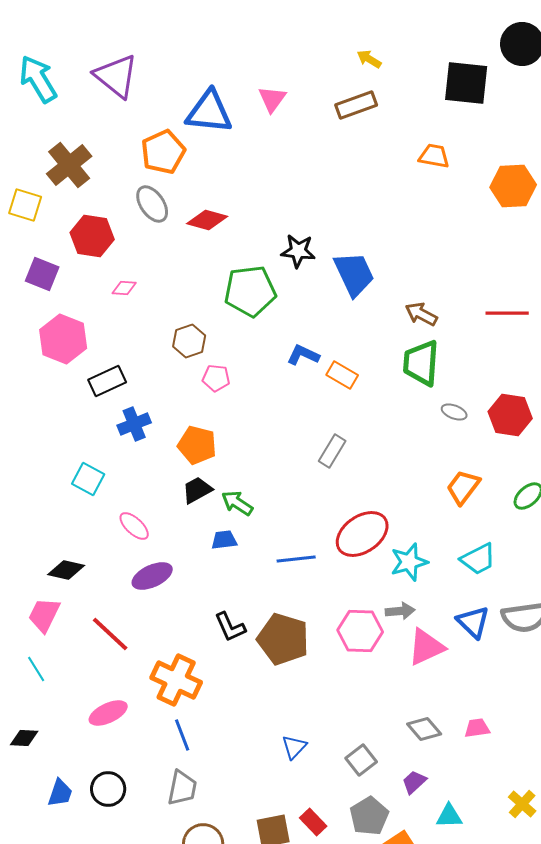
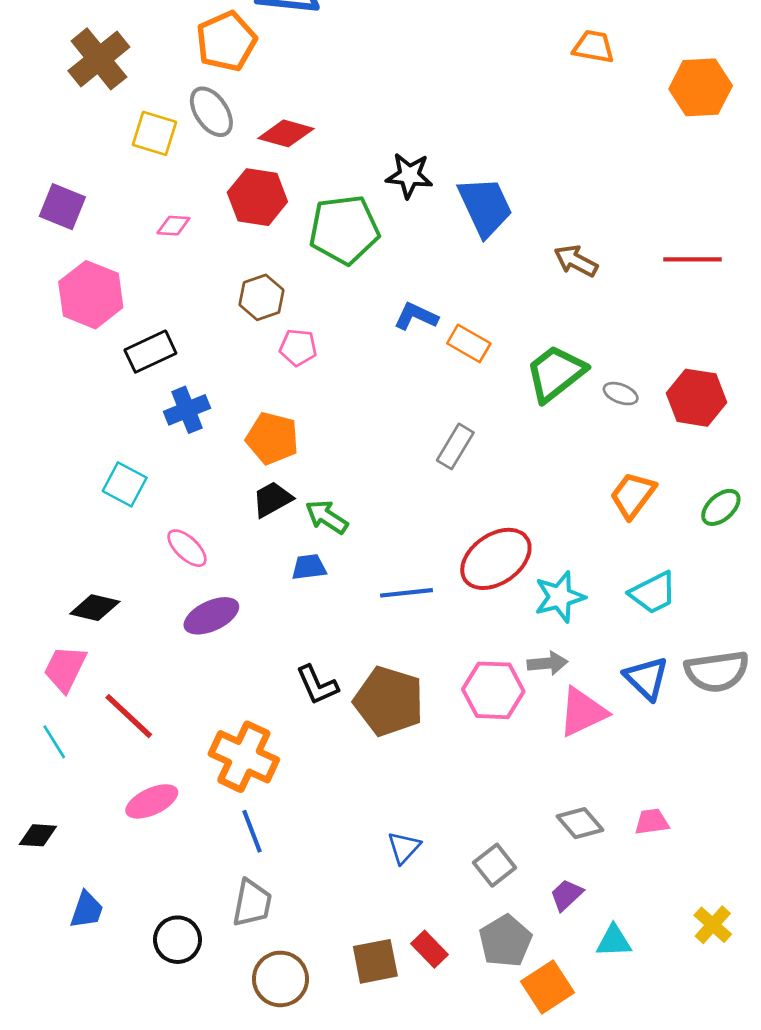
yellow square: (25, 205) -> (154, 133), moved
red hexagon: (92, 236) -> (257, 197), moved
green trapezoid: (421, 363) -> (556, 373), moved, turned 48
red line: (110, 634) -> (129, 716), moved
black circle: (108, 789) -> (178, 940), moved

